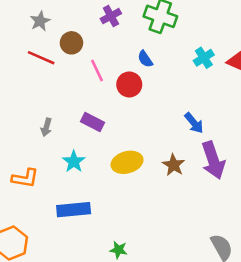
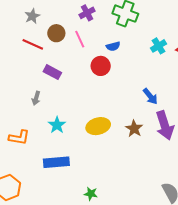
blue semicircle: (145, 59) -> (113, 46), turned -72
pink line: (97, 70) -> (80, 39), moved
purple rectangle: (93, 122) -> (52, 72), moved

